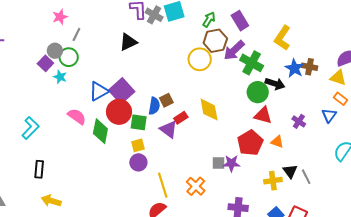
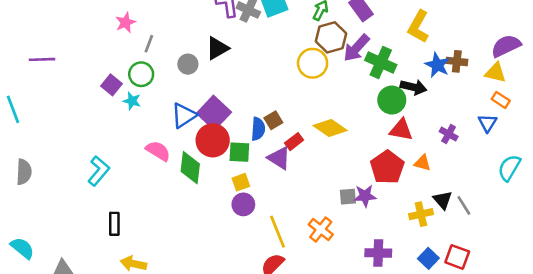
gray circle: (55, 51) -> (188, 64), moved
yellow diamond: (209, 110) -> (330, 128), turned -40

